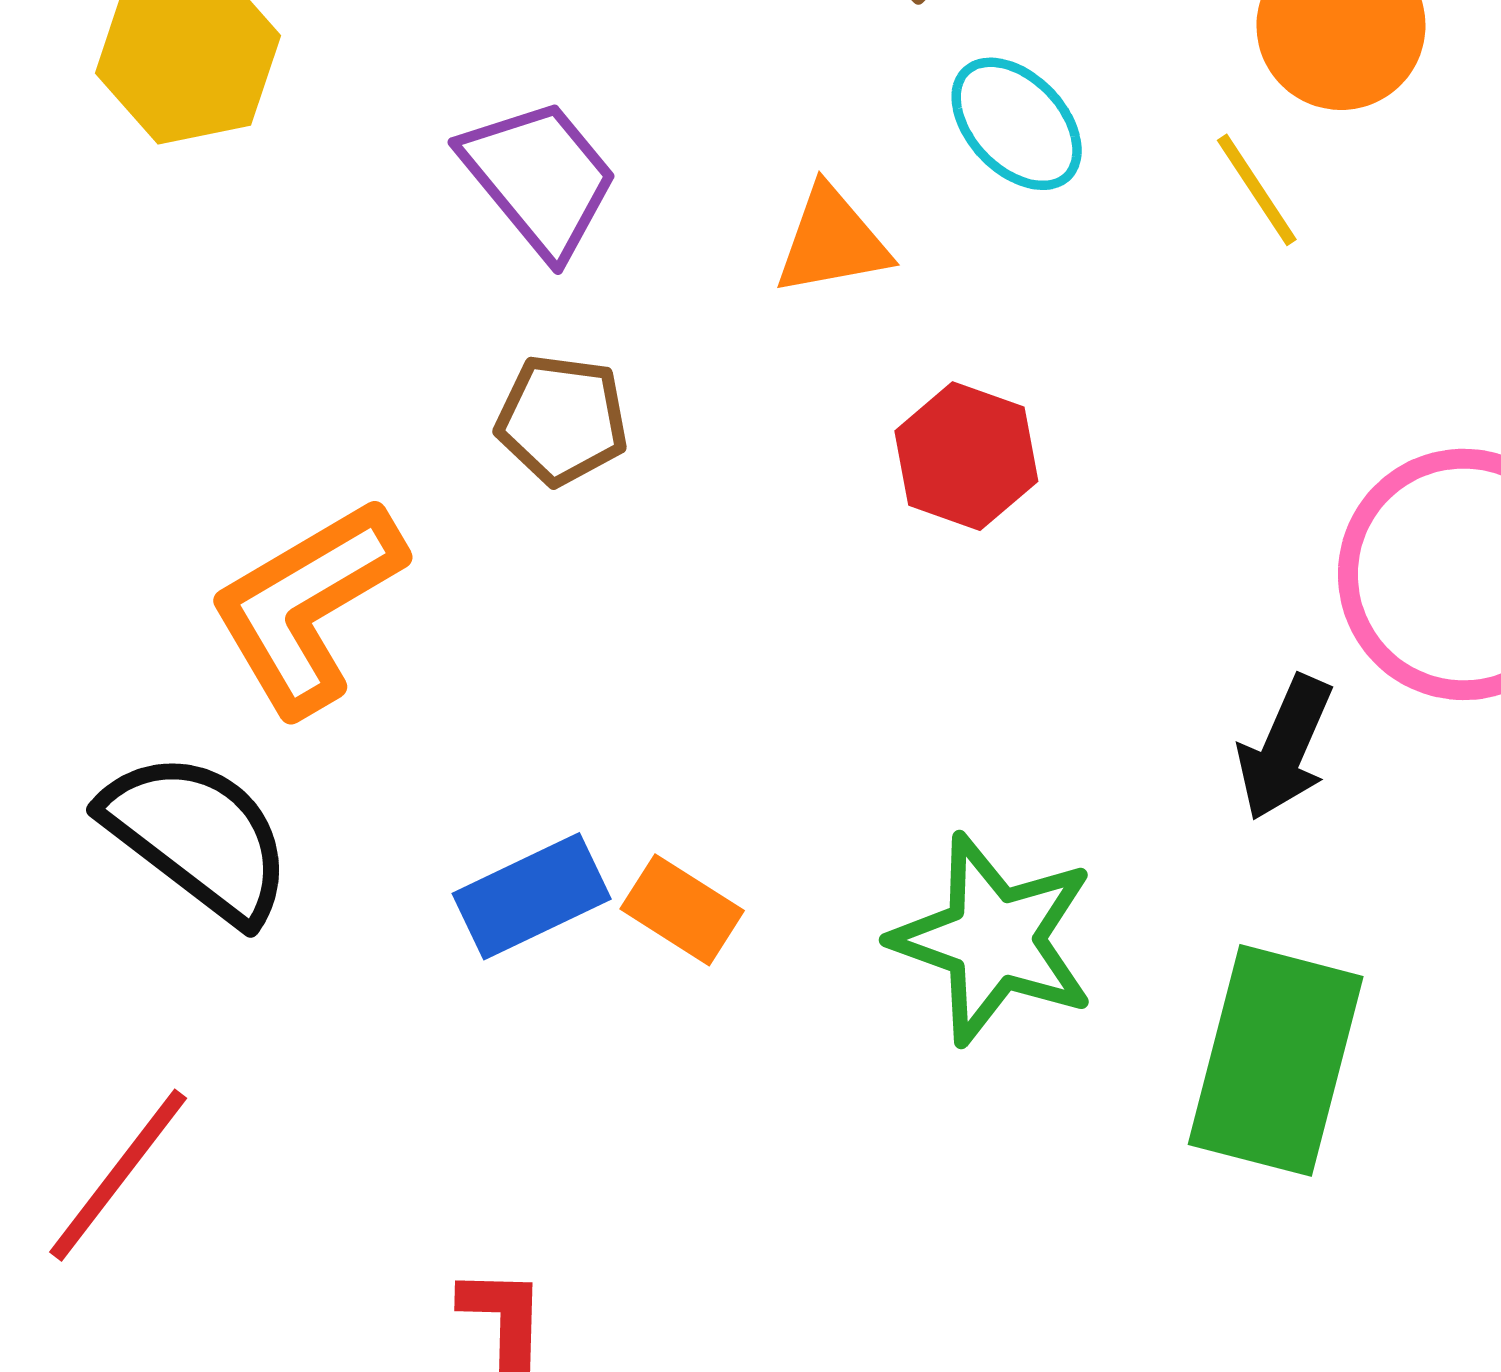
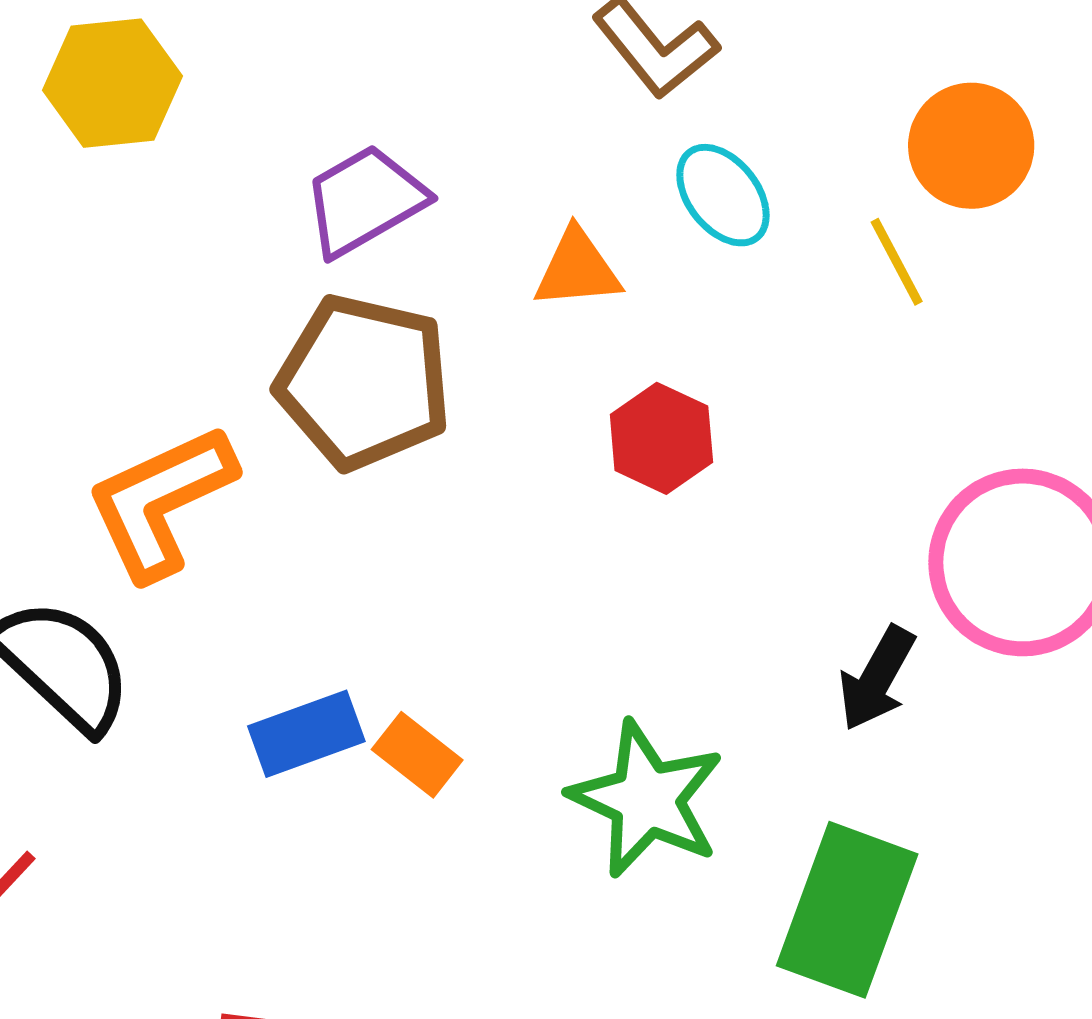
purple trapezoid: (540, 178) -> (365, 201), turned -86
brown pentagon: (562, 420) -> (364, 382), size x1.8

